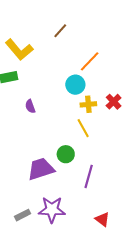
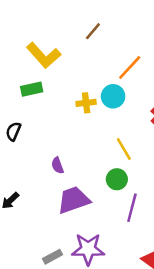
yellow cross: (88, 104) -> (86, 103), moved
purple semicircle: (30, 106) -> (58, 165), moved
green circle: (66, 154) -> (117, 179), moved

